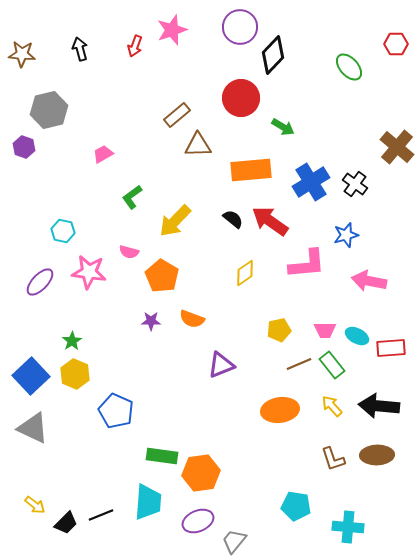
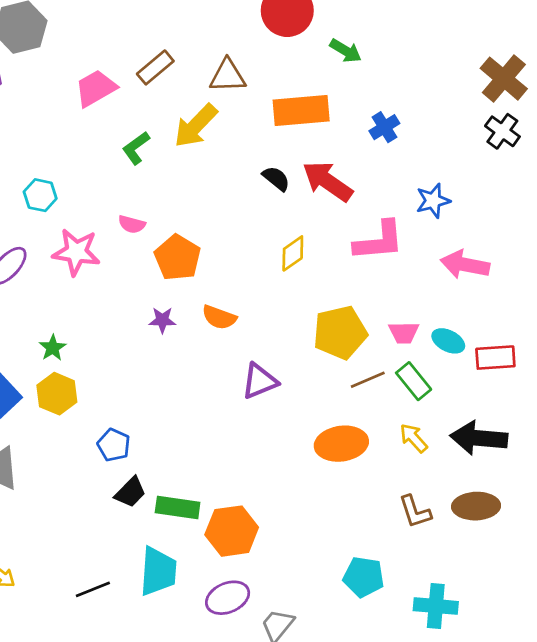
brown rectangle: (177, 115) -> (155, 67), moved
pink trapezoid: (103, 154) -> (96, 88), size x1.5
blue cross: (311, 182) -> (384, 127), size x0.6
black cross: (355, 184) -> (502, 131), moved
yellow arrow: (175, 221) -> (196, 126), moved
yellow pentagon: (279, 330) -> (340, 333), size x1.6
blue pentagon: (116, 411) -> (114, 445), size x0.7
black trapezoid: (66, 523) -> (130, 492), moved

